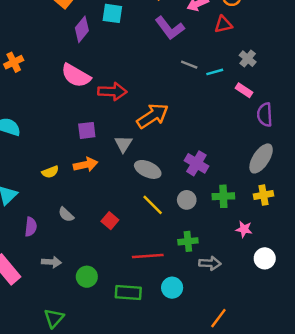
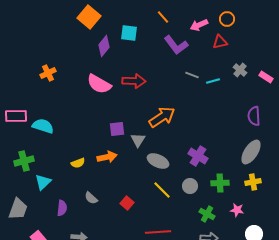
pink rectangle: (244, 90) -> (266, 77), moved
red arrow: (112, 91) -> (134, 81), moved
purple square: (87, 130) -> (117, 129), moved
green cross: (188, 241) -> (207, 214), moved, turned 35

